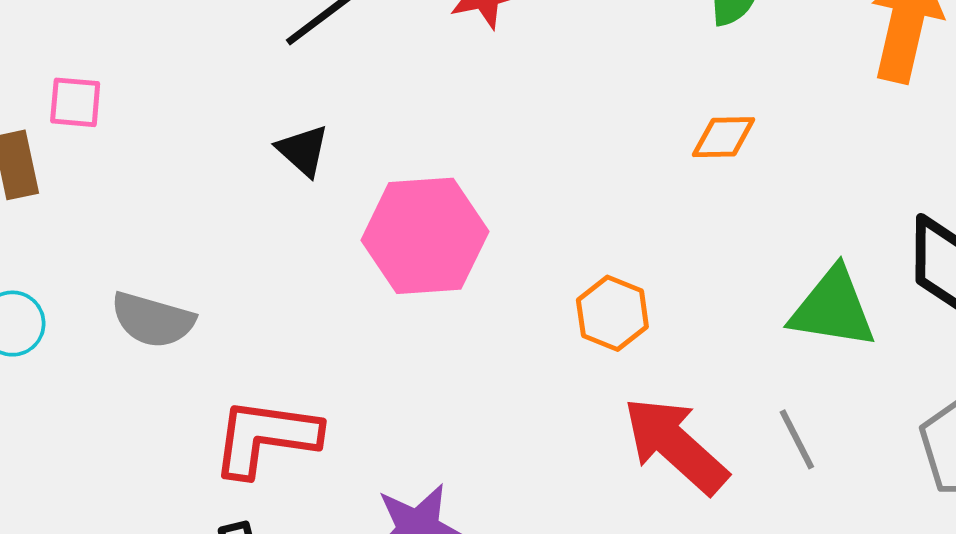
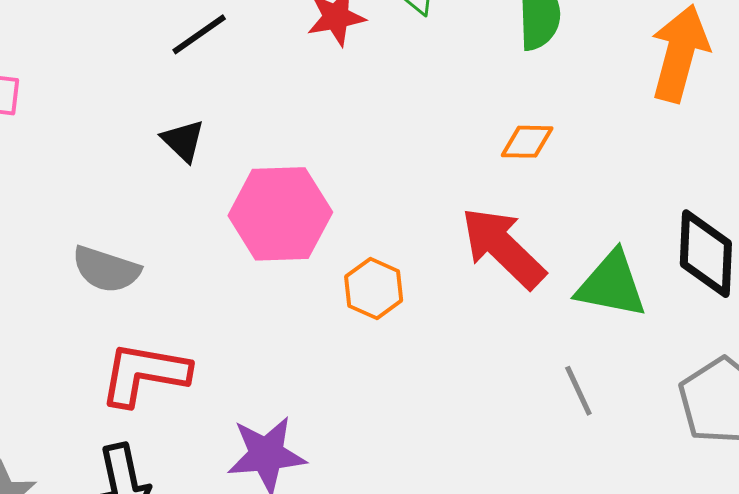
orange hexagon: (612, 313) -> (374, 289), moved
gray semicircle: (153, 320) -> (106, 269), moved
red arrow: (675, 445) -> (503, 248), moved

